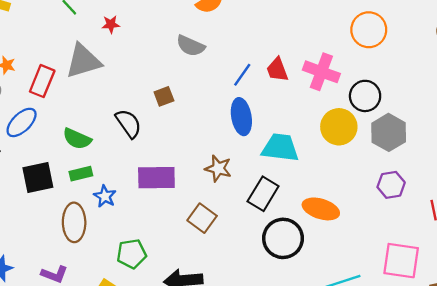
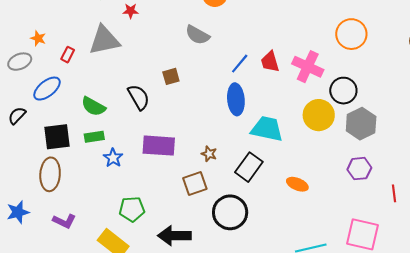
red rectangle: (42, 81) -> (68, 55), size x0.6
brown star: (218, 168) -> (209, 154), moved, size x0.7
orange ellipse: (321, 209) -> (297, 184), size x0.7
brown square: (202, 218) -> (195, 184), turned 30
brown ellipse: (74, 222) -> (50, 174), moved
black circle: (283, 238) -> (230, 212), moved

